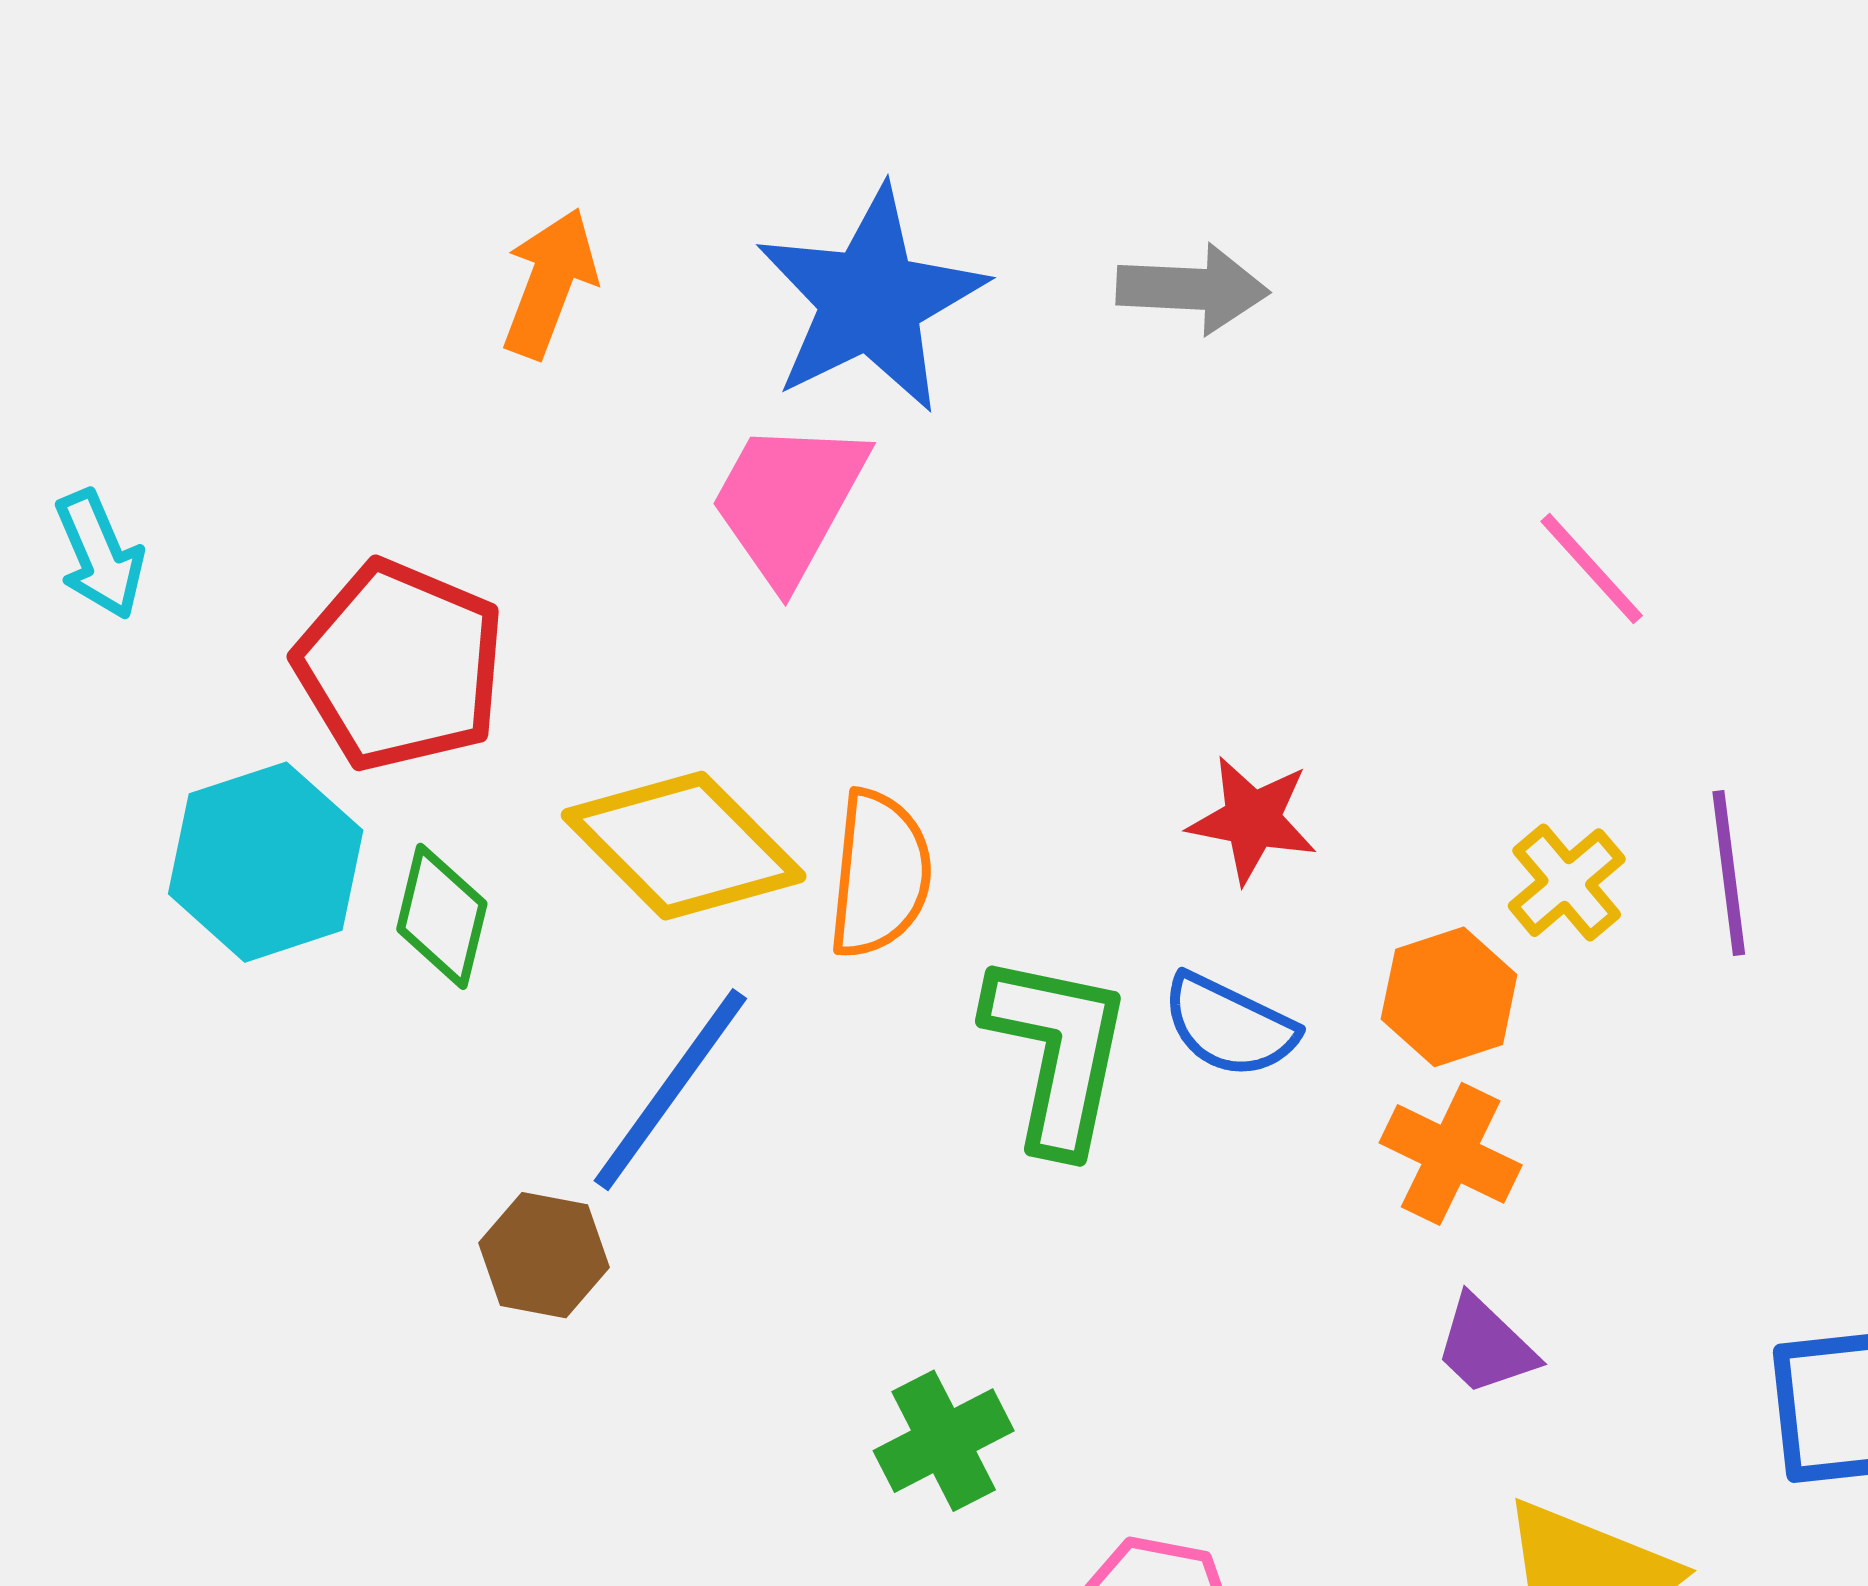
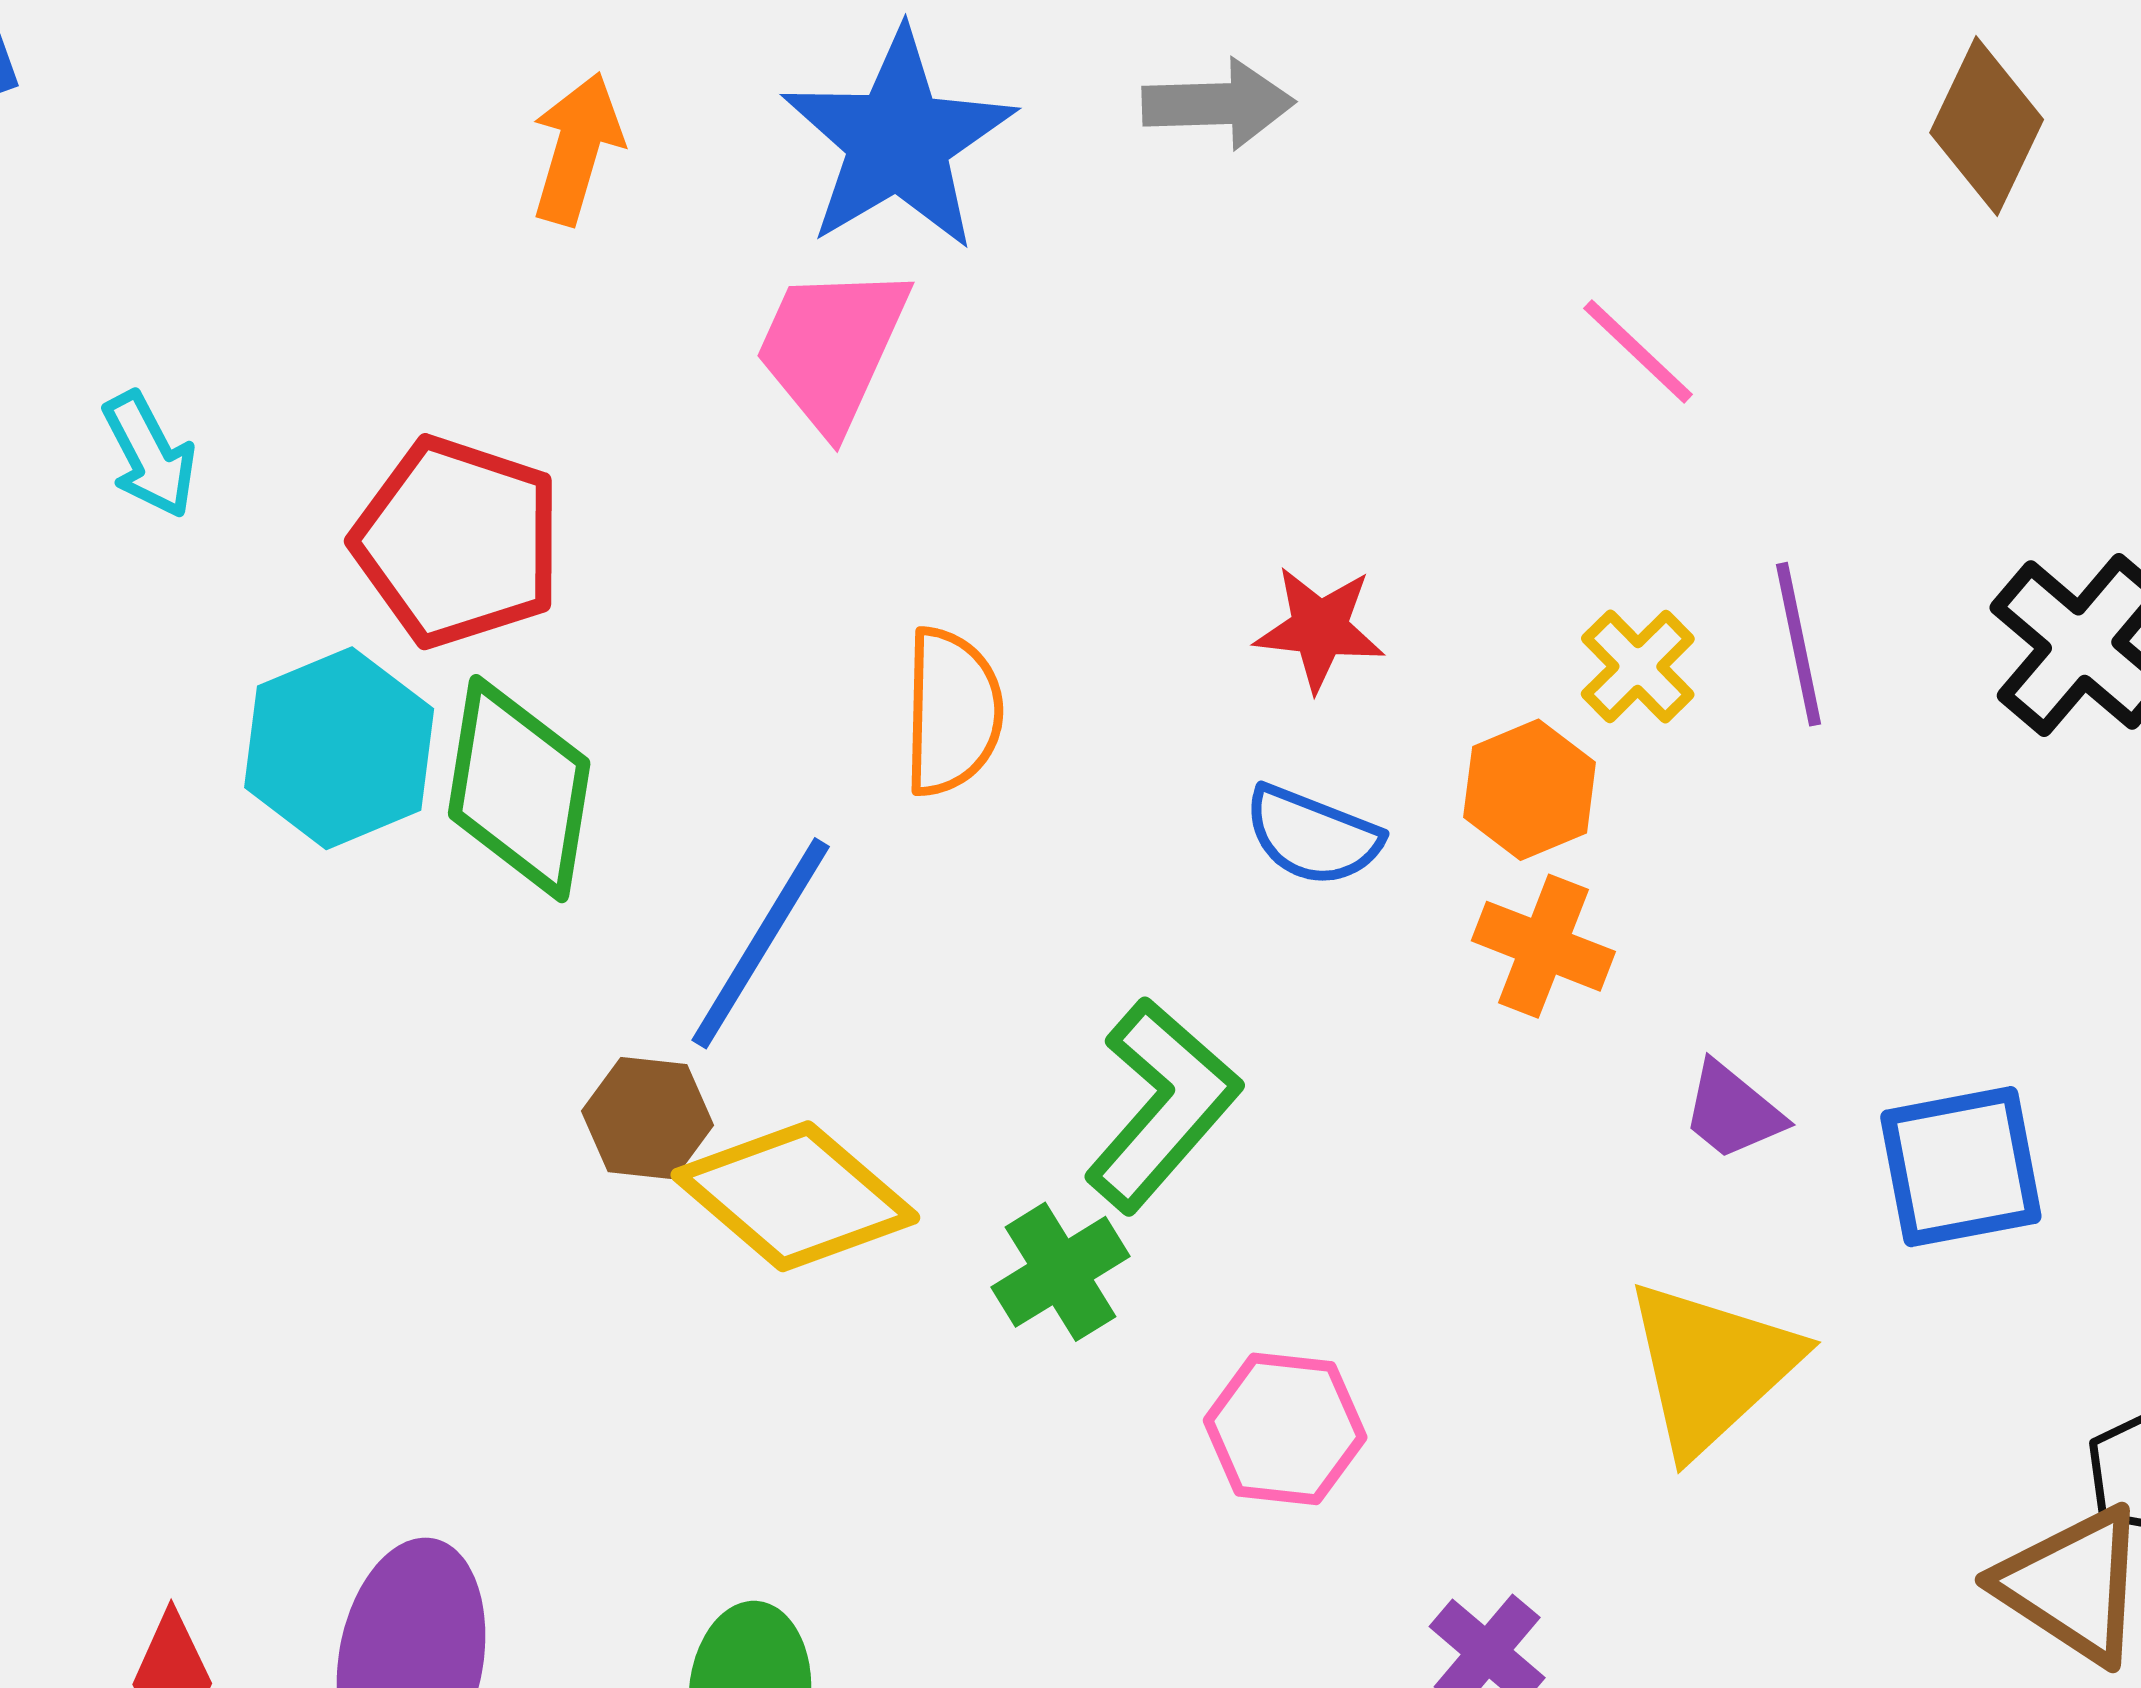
yellow diamond: (684, 846) -> (795, 1196), moved
green diamond: (442, 916) -> (519, 789), size x1.6
green L-shape: (1057, 1052) -> (1162, 1105), moved, turned 34
purple trapezoid: (1485, 1346) -> (1733, 1111), moved

